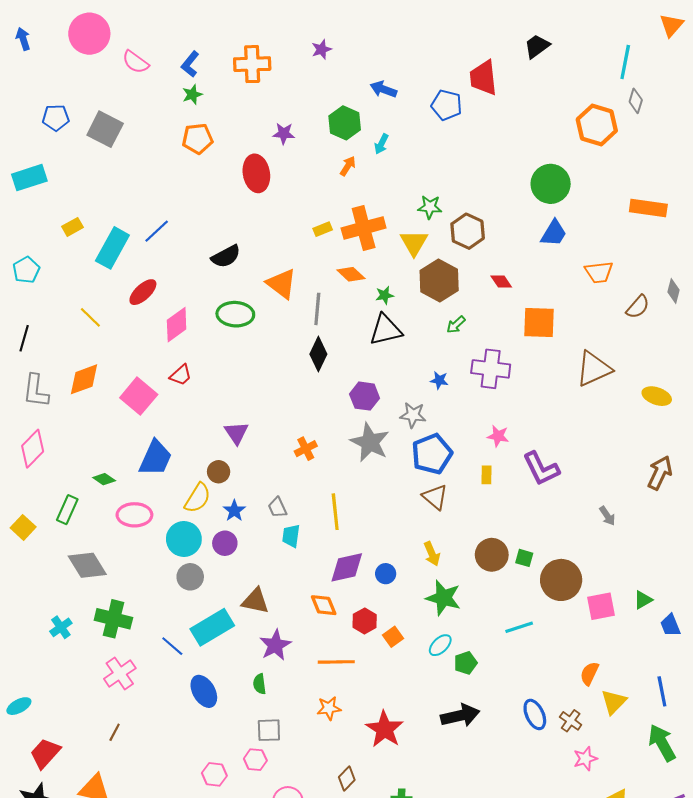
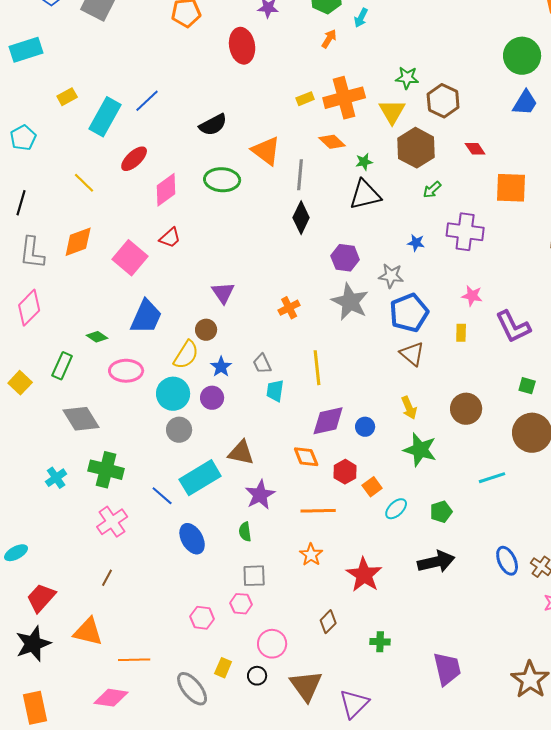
green square: (524, 558) -> (527, 386), moved
cyan ellipse: (440, 645) -> (396, 509), moved
orange star: (329, 708) -> (311, 555), turned -30

